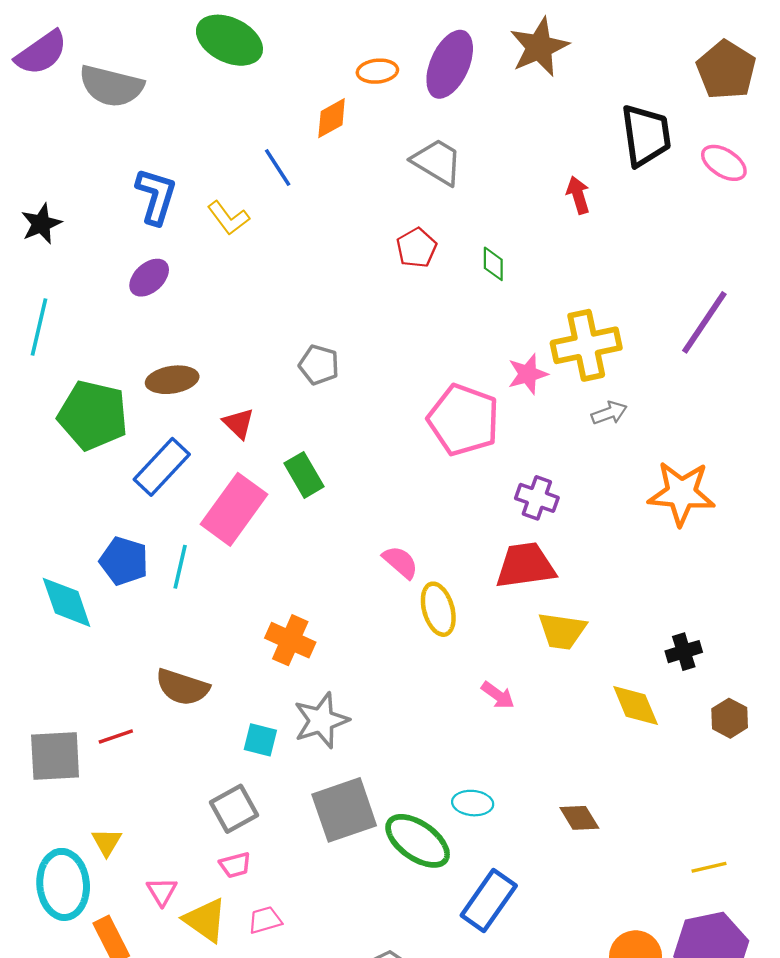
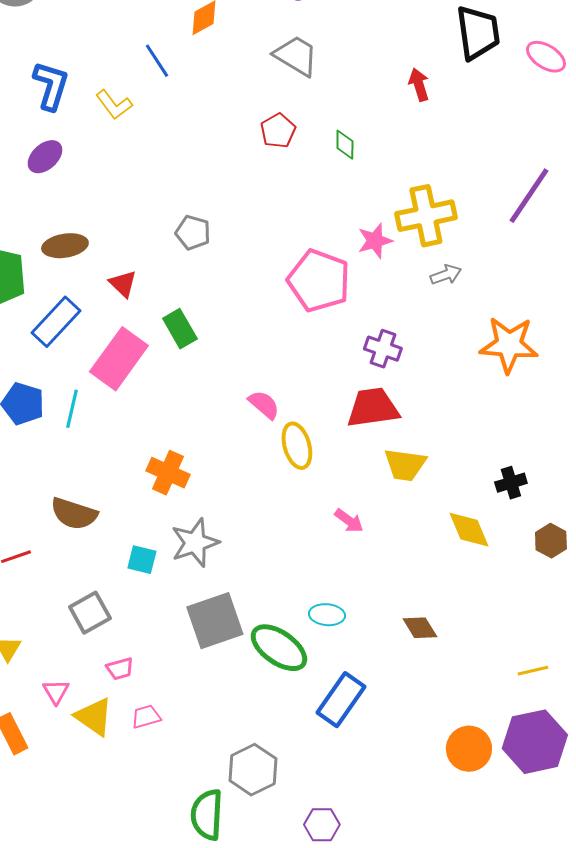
gray square: (234, 809) -> (90, 613), moved

